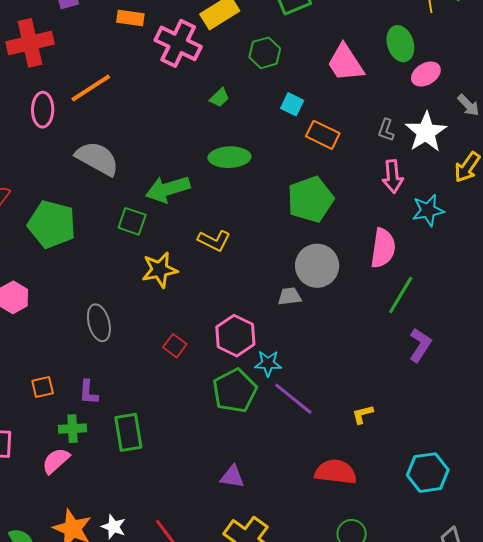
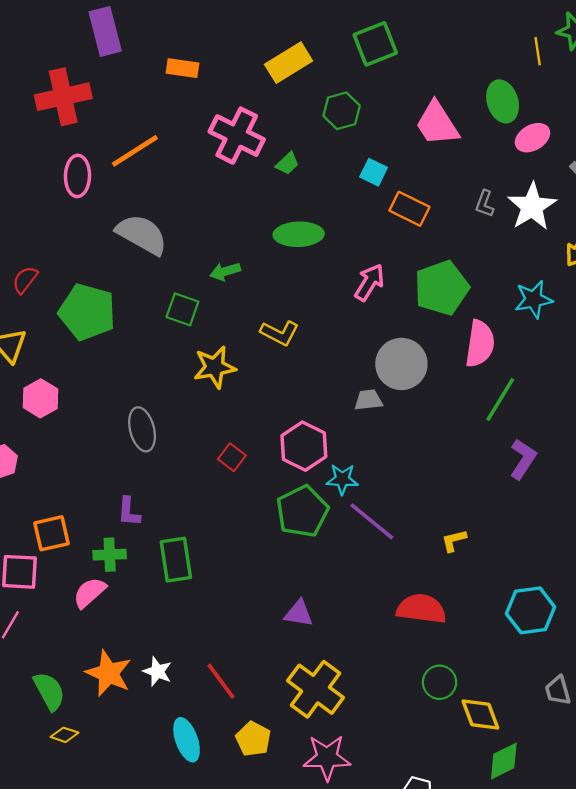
pink cross: (178, 43) -> (237, 136), moved
pink arrow: (393, 176) -> (369, 282), moved, turned -144
green arrow: (168, 189) -> (225, 271), size x0.6
green pentagon: (310, 199) -> (442, 288), moved
orange square: (43, 387) -> (51, 533), moved, size x1.4

